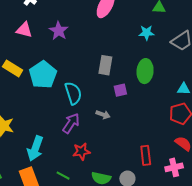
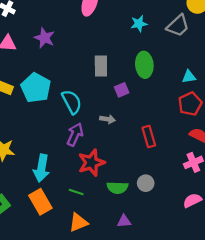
red star: (81, 151) -> (91, 163), size x1.4
red rectangle: (146, 155) -> (149, 136), moved

